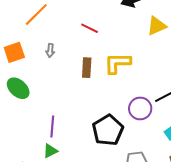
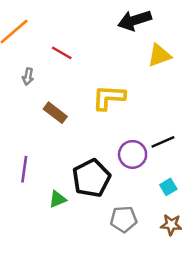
red line: (90, 28) -> (62, 53), moved
brown rectangle: (87, 68) -> (55, 113), moved, turned -60
green triangle: (50, 151) -> (58, 199), moved

